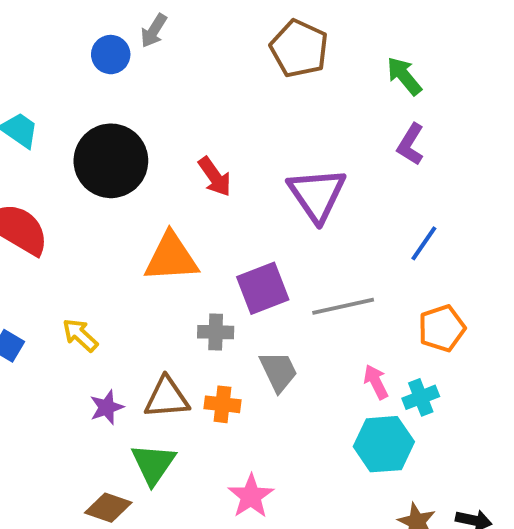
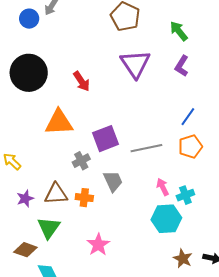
purple triangle: (317, 195) -> (135, 64), moved
orange pentagon: (442, 328) -> (190, 146), moved
gray cross: (216, 332) -> (81, 161), turned -30

